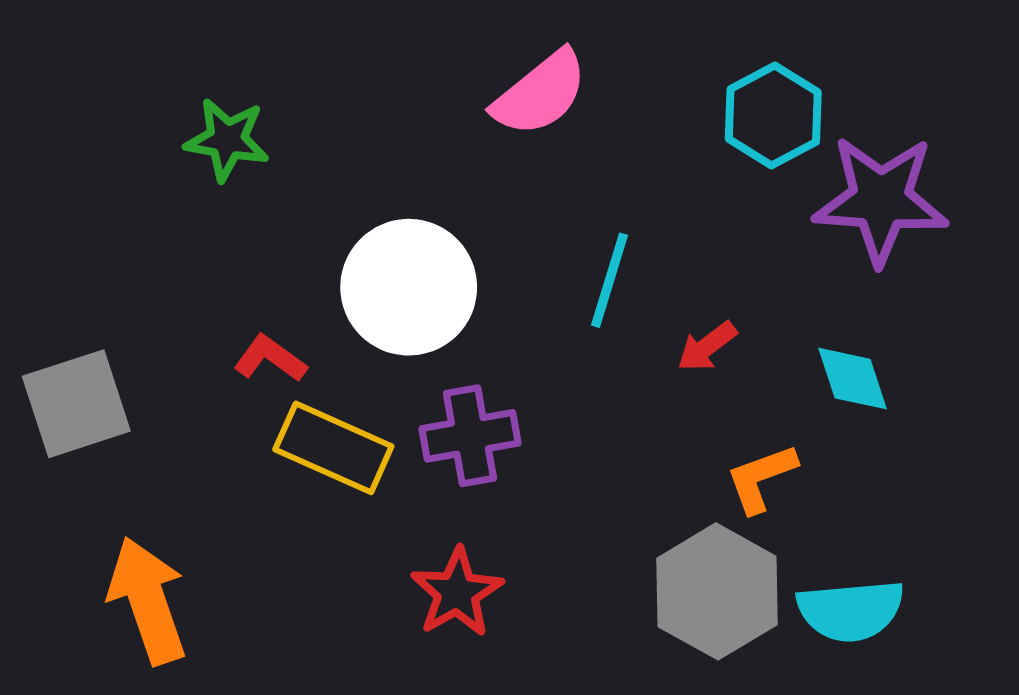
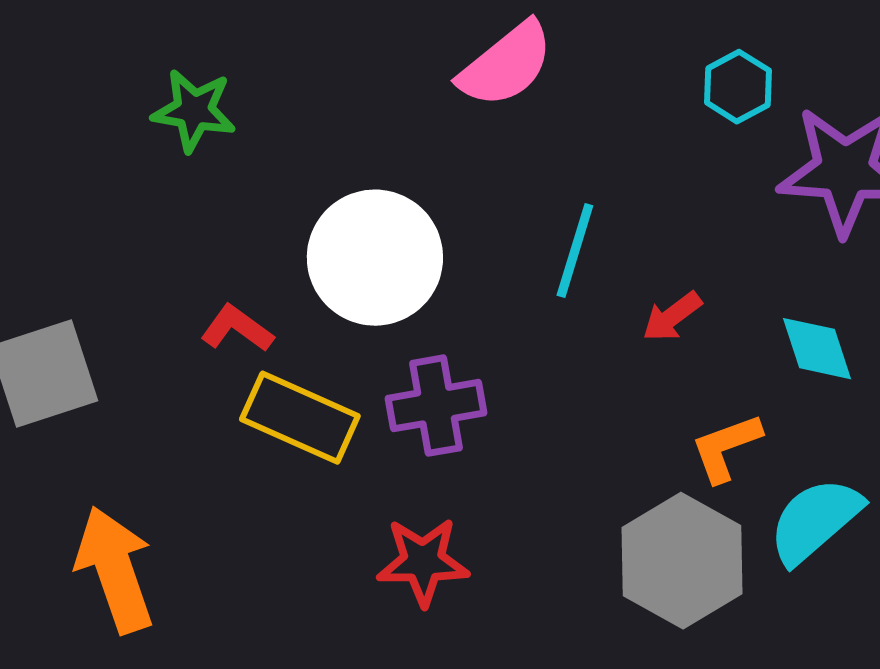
cyan hexagon: (773, 115) -> (738, 87), size x0.7
red star: (457, 592) -> (423, 562), turned 30
cyan semicircle: (851, 611) -> (815, 521), moved, turned 144

